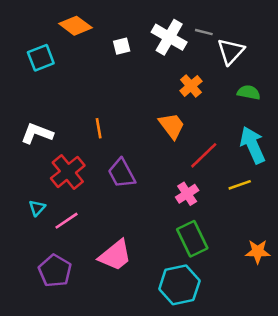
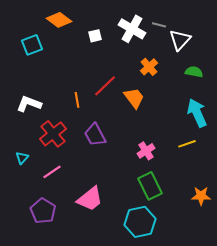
red line: (204, 155) -> (105, 86), moved
cyan triangle: (37, 208) -> (22, 158), moved

